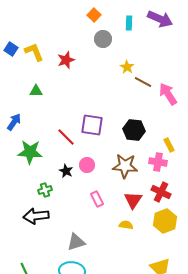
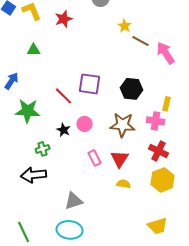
yellow rectangle: (169, 145) -> (167, 104), turned 40
red triangle: (133, 200) -> (120, 159), moved

